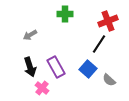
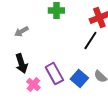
purple rectangle: (56, 67) -> (54, 74), moved
blue square: (88, 69) -> (79, 79), moved

